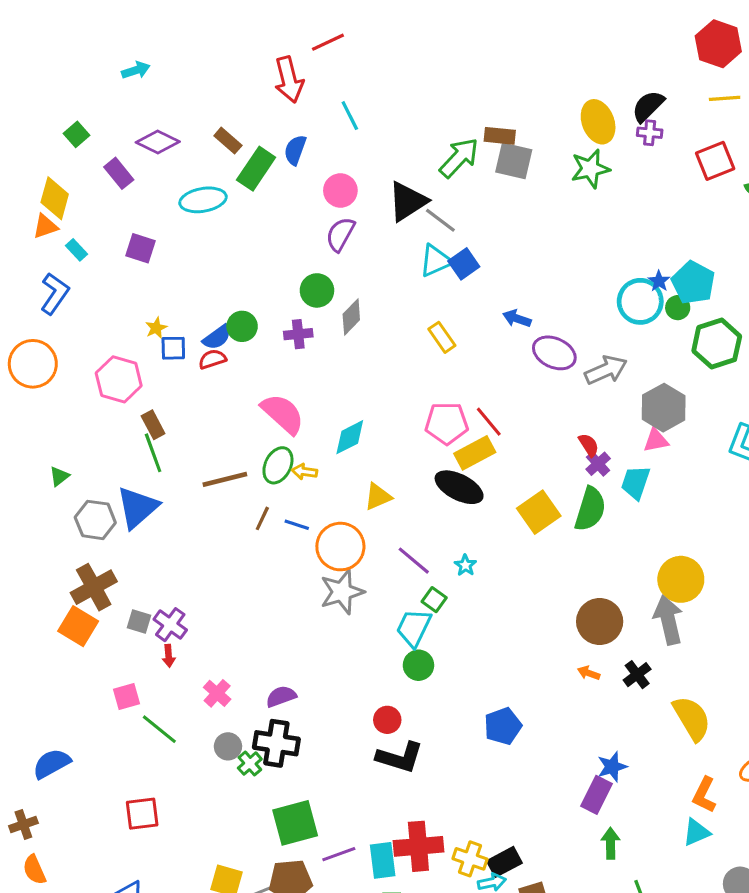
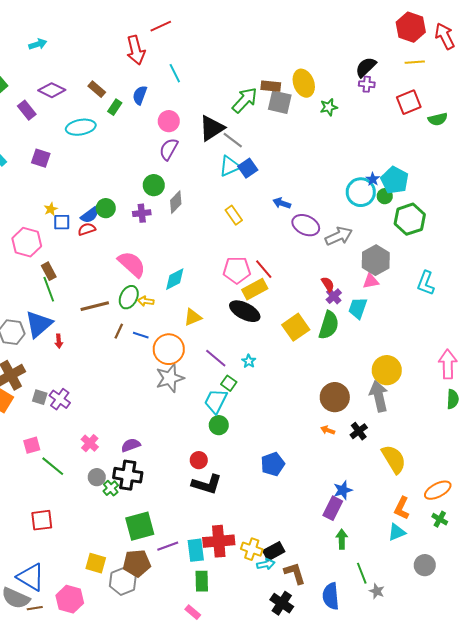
yellow ellipse: (598, 122) -> (304, 83), moved
green rectangle: (256, 169) -> (115, 107), size x0.6
green star: (590, 169) -> (329, 107), size x0.7
red arrow: (169, 656) -> (59, 341), moved

